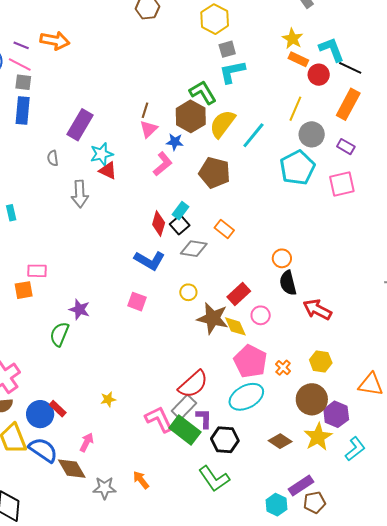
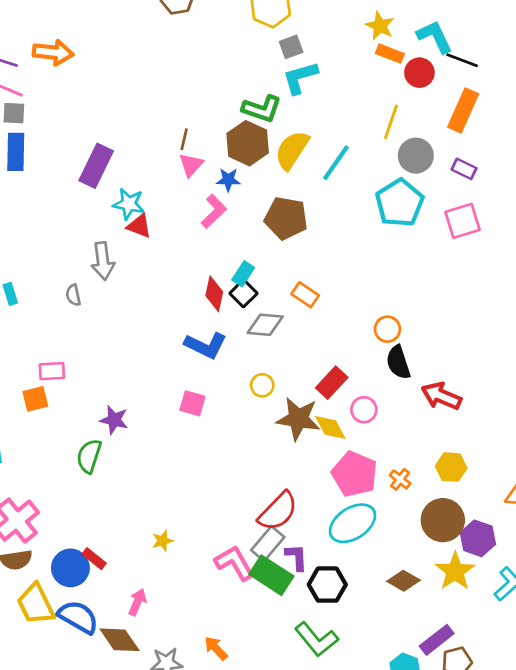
green L-shape: (203, 92) -> (262, 109), turned 144
cyan star: (102, 154) -> (129, 204), turned 30
gray semicircle: (53, 158) -> (73, 295), moved

